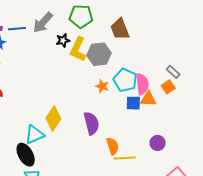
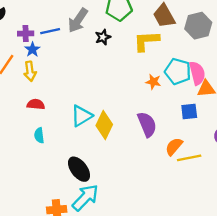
yellow L-shape: (78, 49) -> (146, 41), moved, turned 70
gray hexagon: (99, 54) -> (198, 26), moved
blue square: (133, 103) -> (189, 112), moved
cyan triangle: (34, 135) -> (81, 116), moved
orange semicircle: (113, 146) -> (174, 146), turned -114

